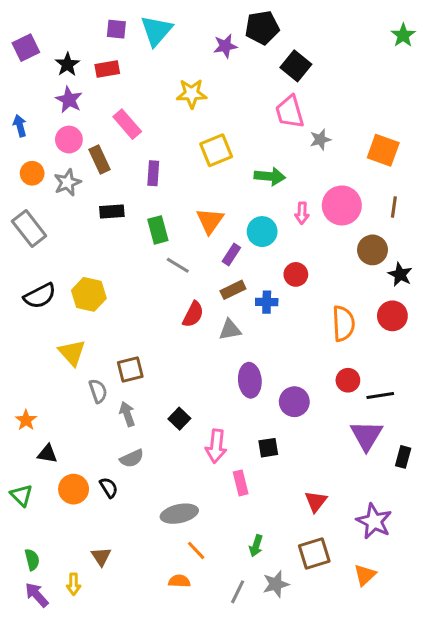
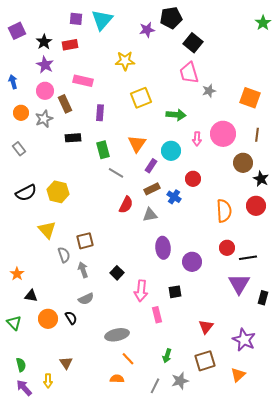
pink rectangle: (127, 124) -> (83, 81), turned -36
gray rectangle: (29, 228) -> (19, 149), size x0.6
blue cross: (267, 302) -> (174, 197), turned 32

